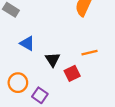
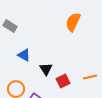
orange line: (90, 53) -> (90, 77), moved

